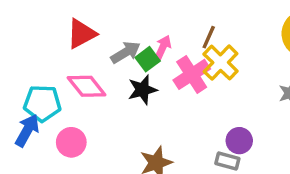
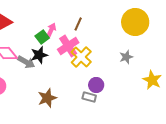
gray arrow: (126, 52) -> (26, 62), moved, turned 60
yellow cross: (221, 63) -> (81, 57), moved

